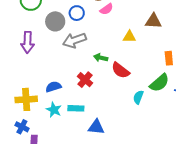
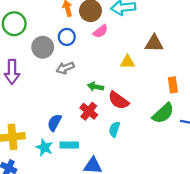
gray arrow: (74, 40) -> (65, 68), size x0.7
red cross: (85, 80) -> (89, 111), moved
blue semicircle: (53, 87) -> (54, 123), moved, turned -42
cyan semicircle: (138, 97) -> (114, 129), moved

